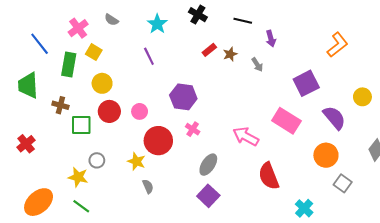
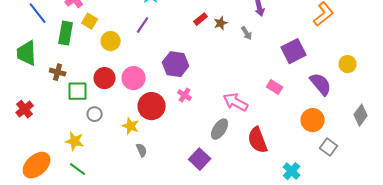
purple line: (149, 56) -> (143, 25), turned 60
yellow circle: (102, 83) -> (111, 41), moved
pink circle: (140, 111) -> (134, 78), size x1.5
pink rectangle: (286, 121) -> (275, 87), size x0.6
gray circle: (97, 160) -> (95, 114), moved
gray ellipse: (208, 165) -> (220, 129), moved

